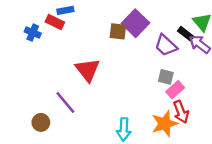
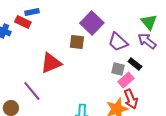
brown square: (118, 31) -> (77, 42), moved
black rectangle: (186, 34) -> (135, 64), moved
red triangle: (88, 70) -> (51, 63), turned 45

